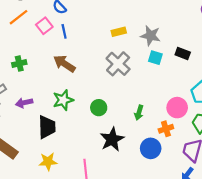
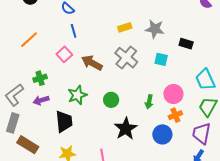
orange line: (19, 17) -> (29, 40), moved
pink square: (44, 26) -> (64, 54), moved
cyan square: (155, 58) -> (161, 59), moved
green cross: (19, 64) -> (40, 78), moved
brown arrow: (64, 64) -> (92, 63), moved
pink circle: (177, 108) -> (173, 94), moved

